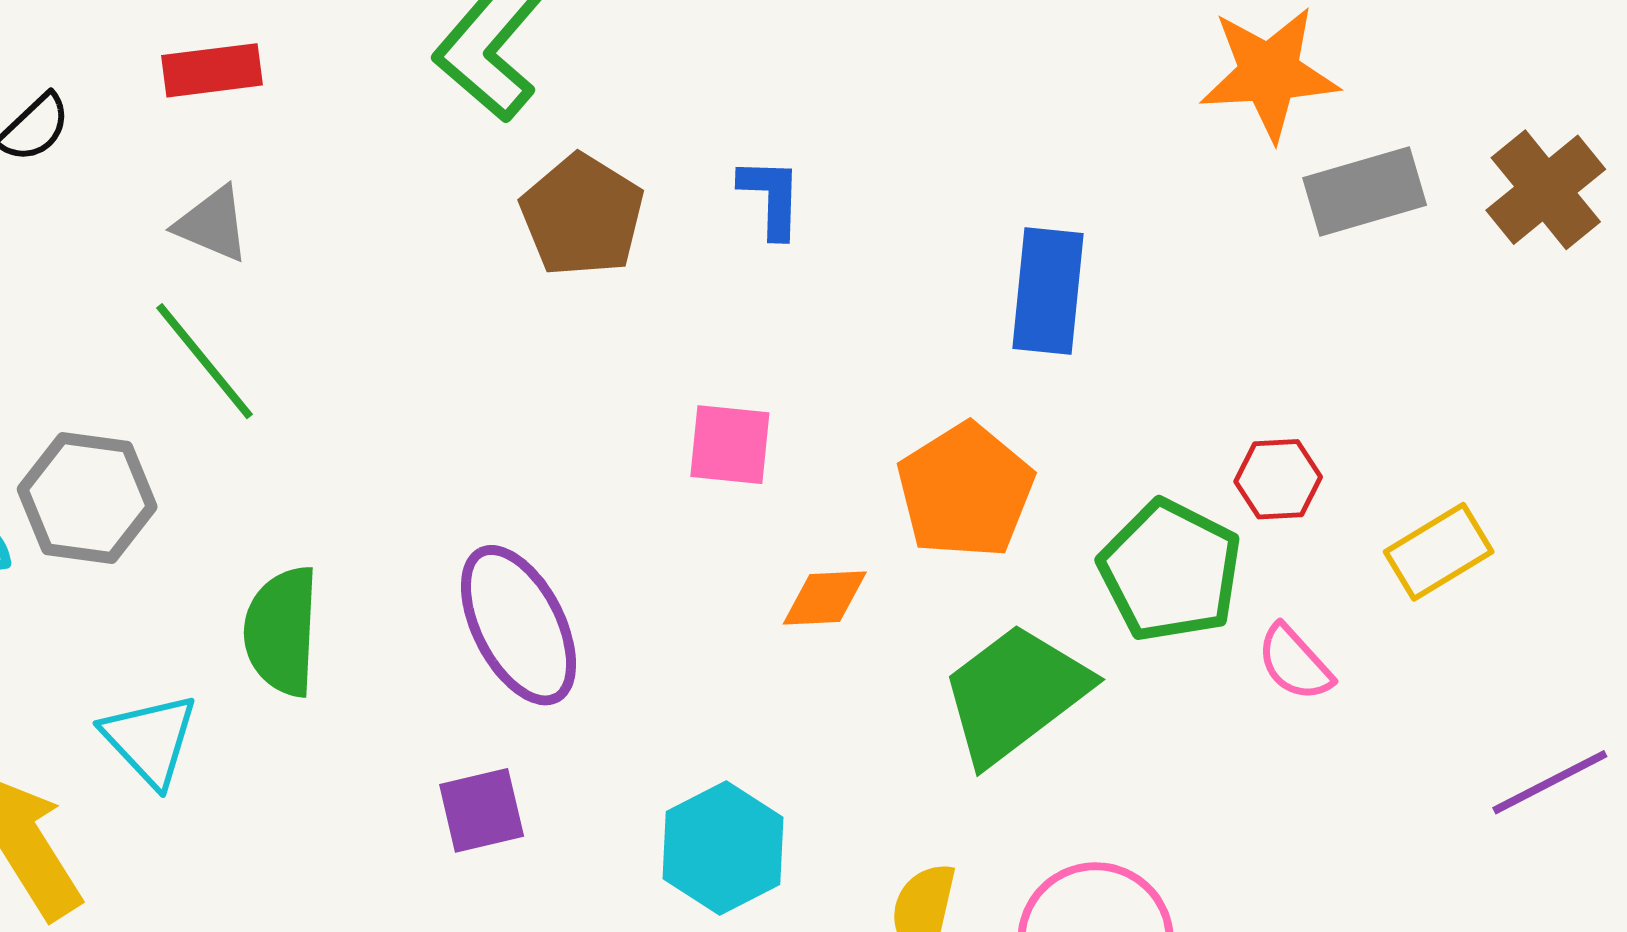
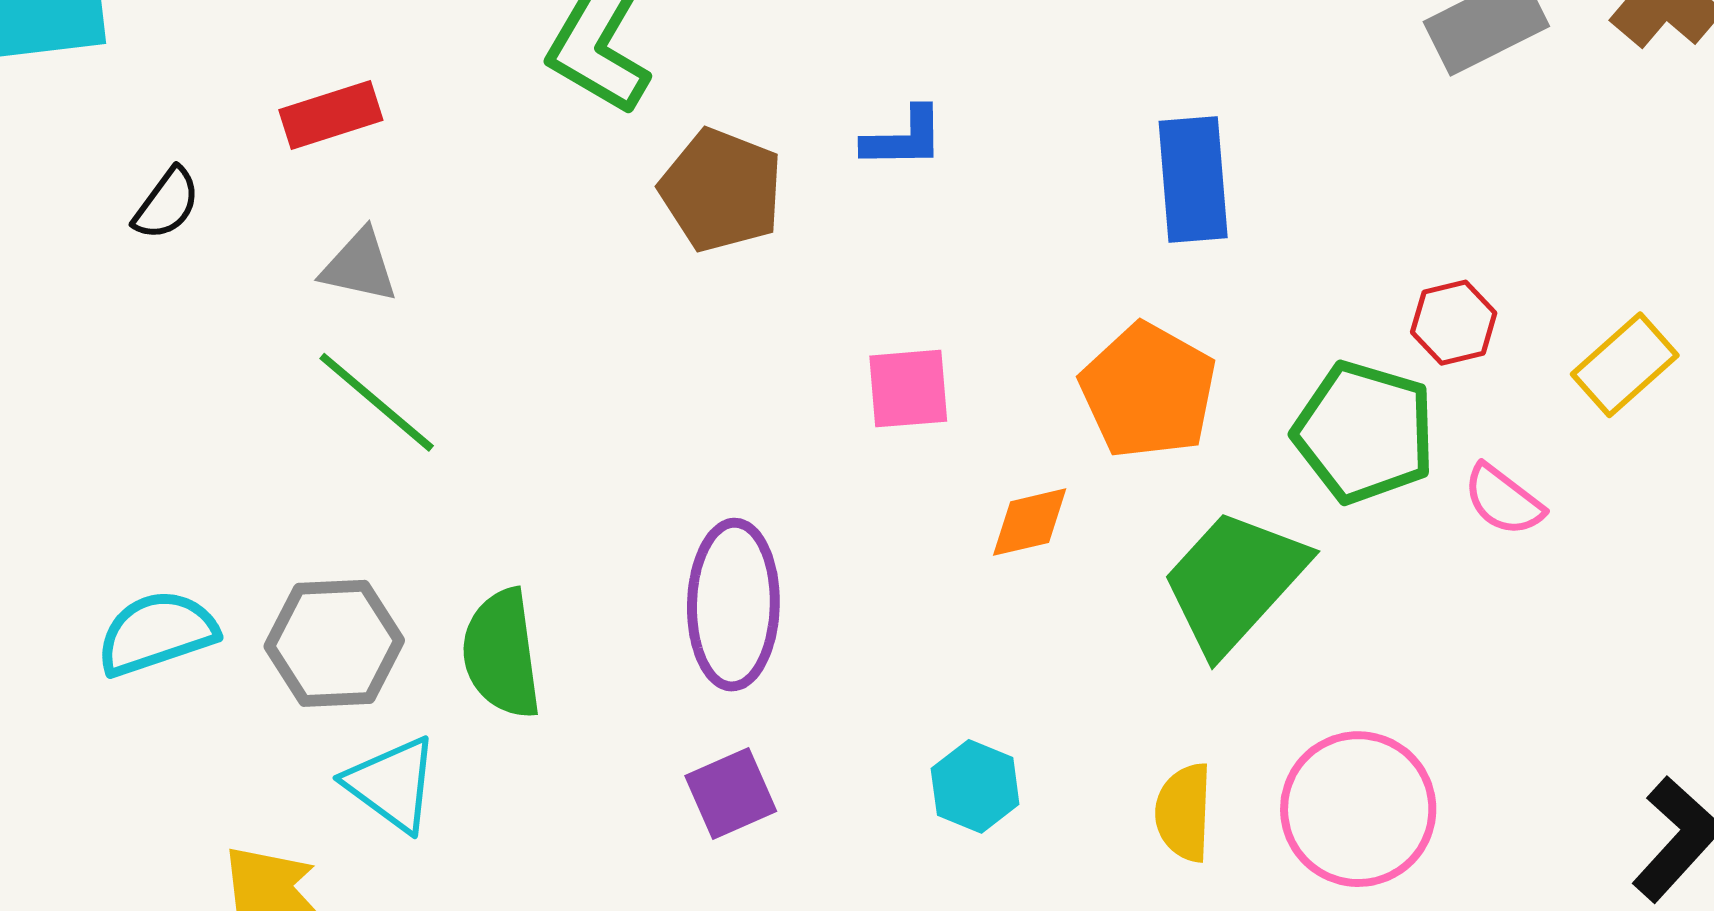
blue L-shape: (771, 198) -> (904, 138), turned 98
gray hexagon: (87, 498) -> (334, 643), moved
purple ellipse: (518, 625) -> (733, 605), turned 39
cyan hexagon: (723, 848) -> (975, 786), size x0.7

